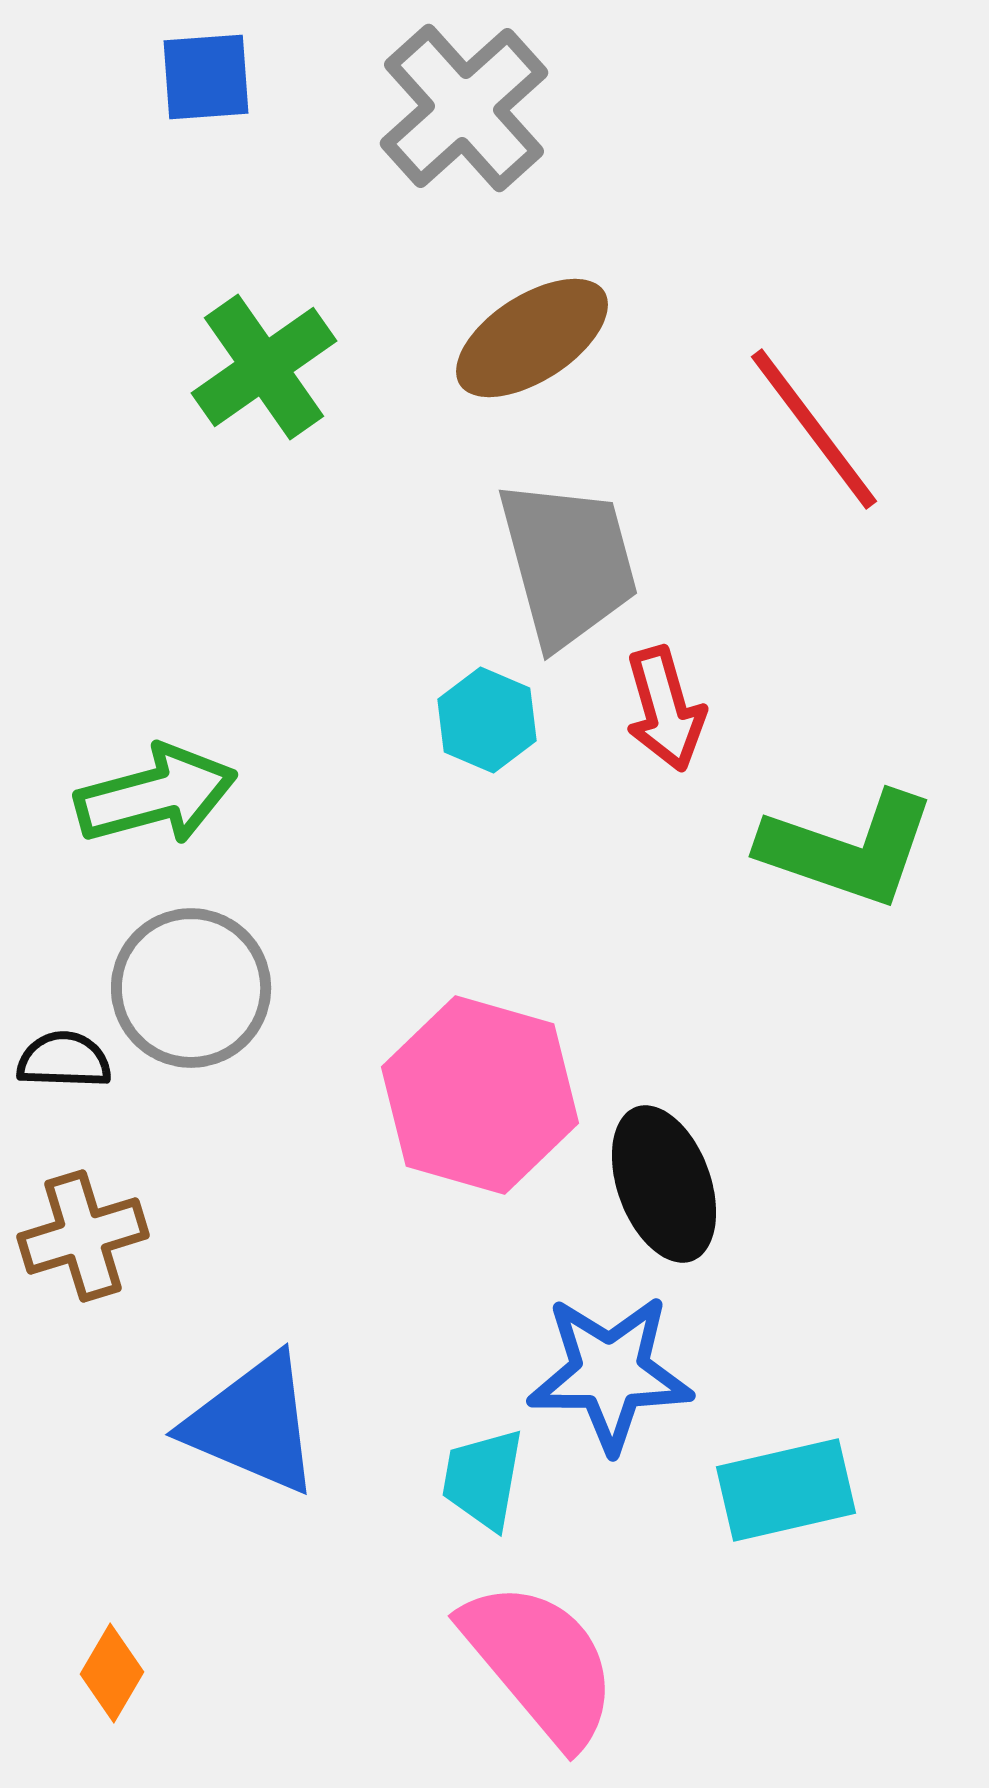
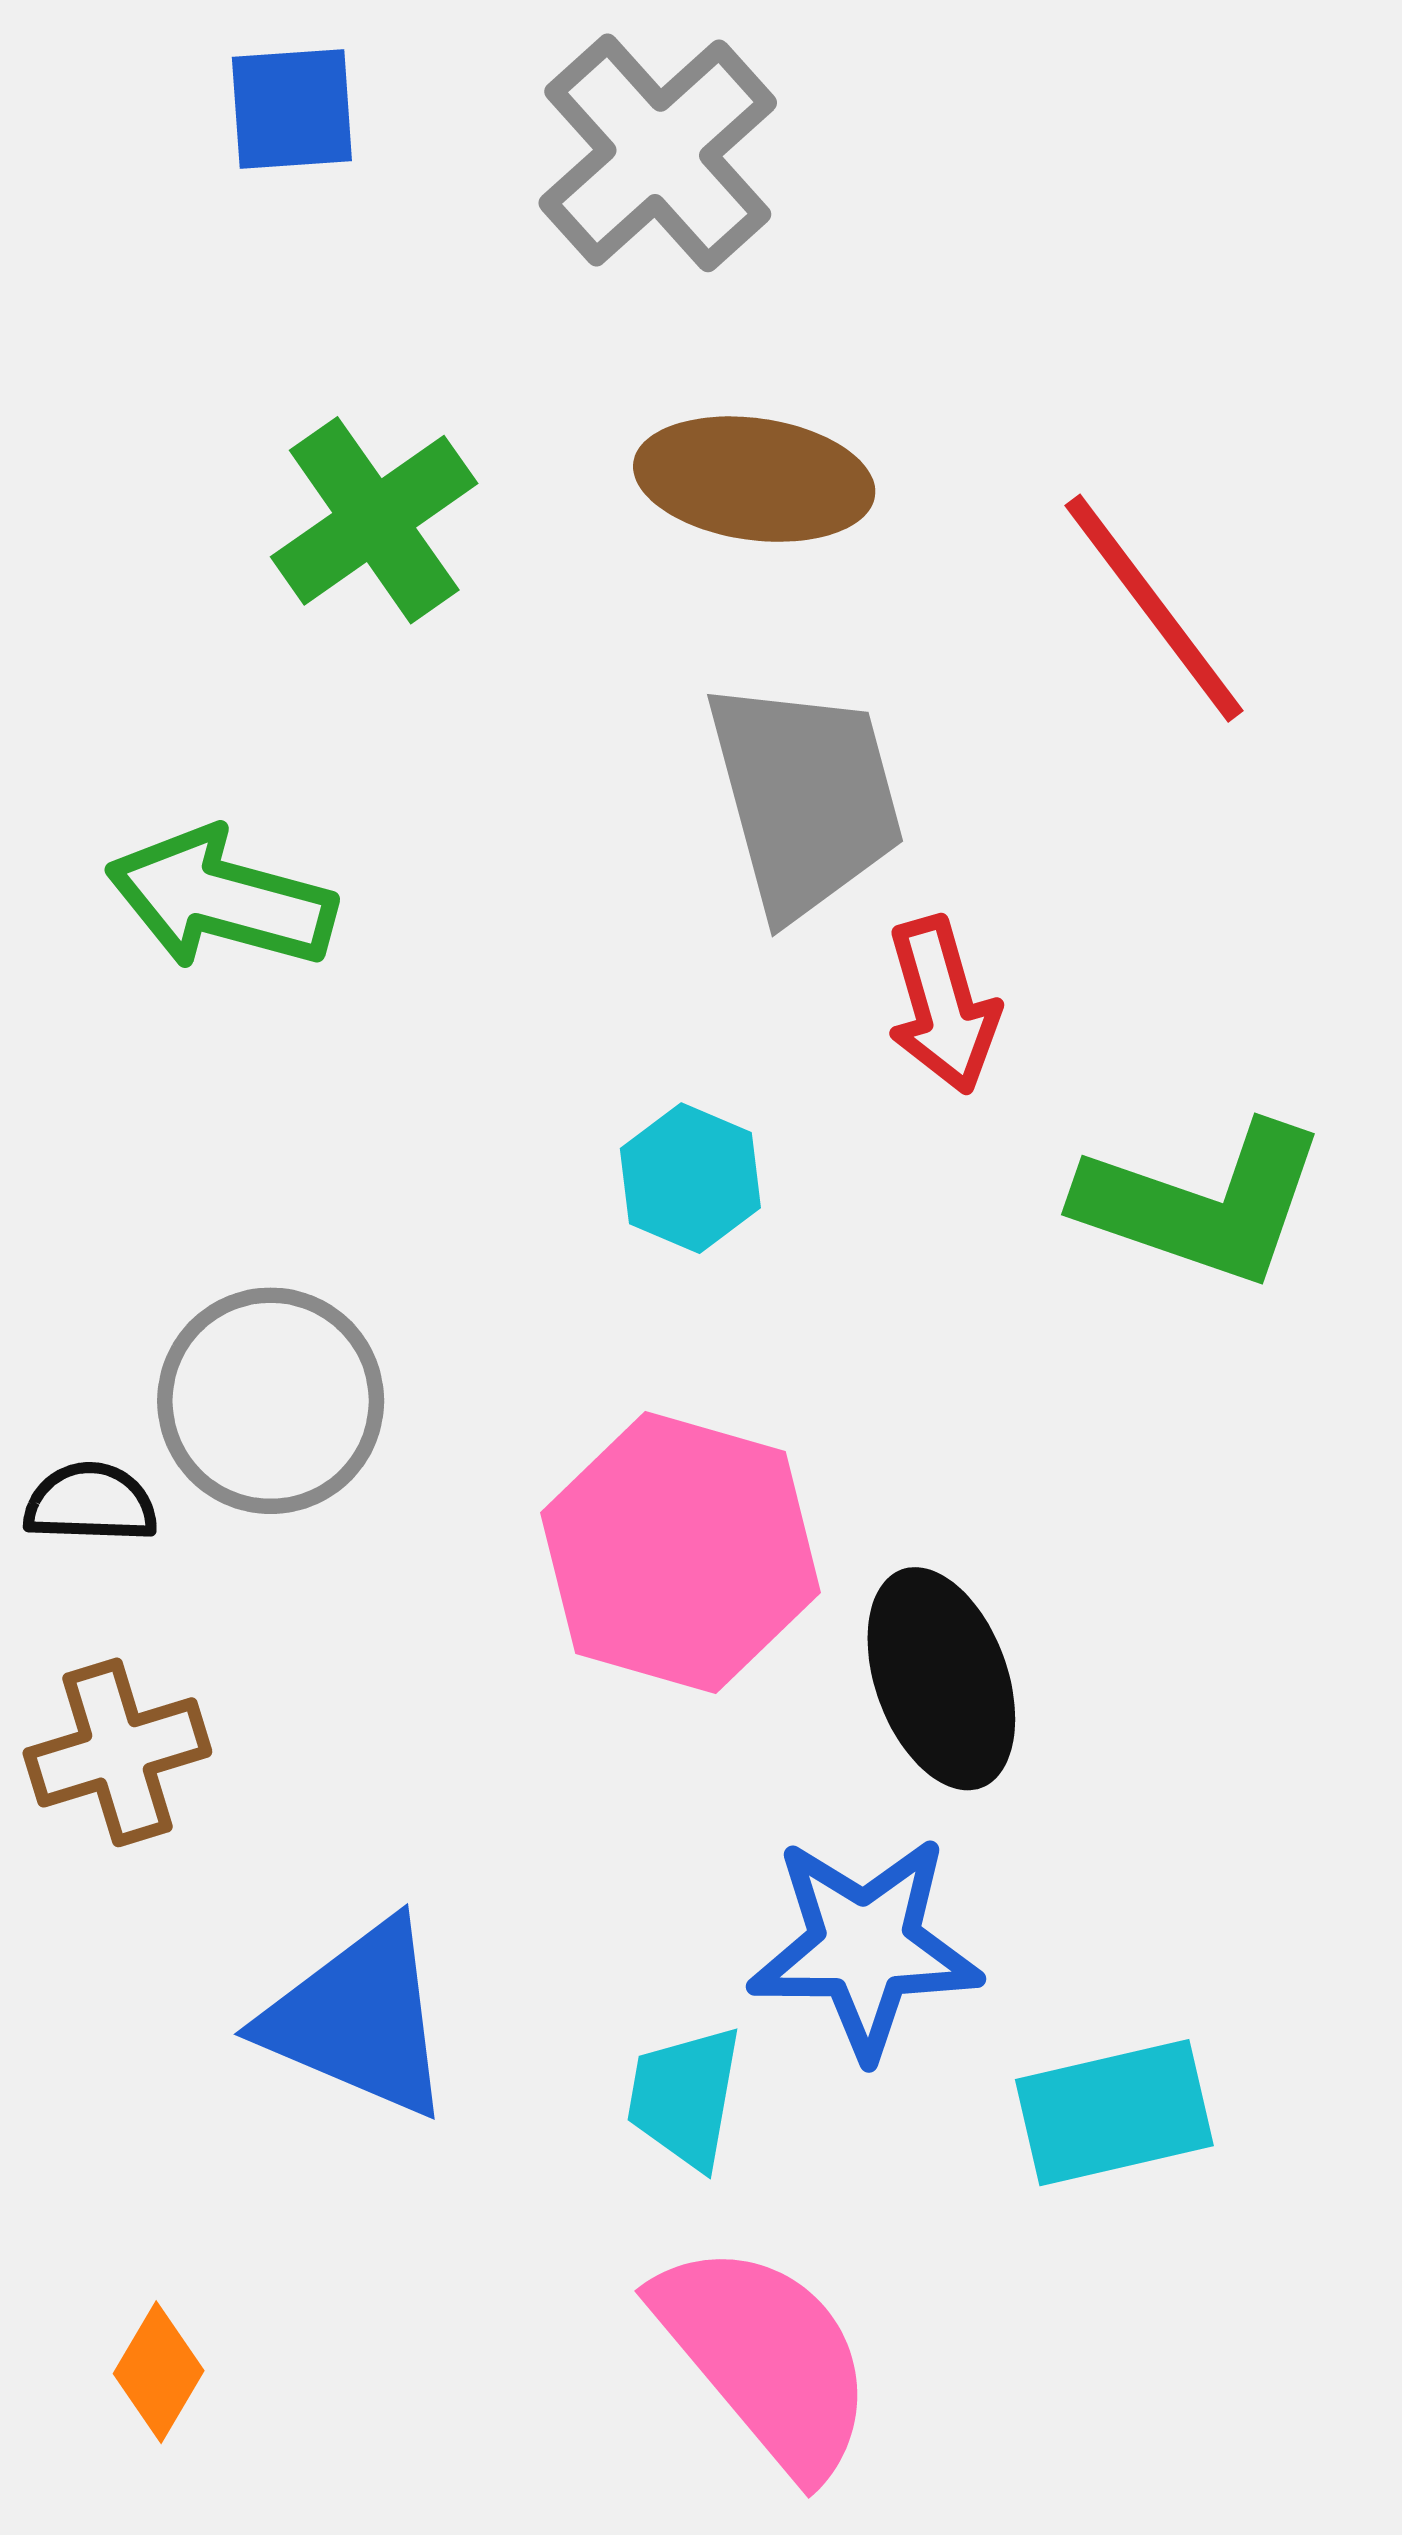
brown ellipse: (532, 338) -> (754, 479), turned 41
cyan hexagon: (487, 720) -> (690, 1178), moved
green arrow: (156, 795) -> (221, 899), moved, turned -150

